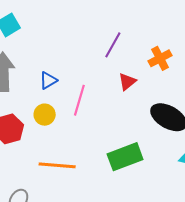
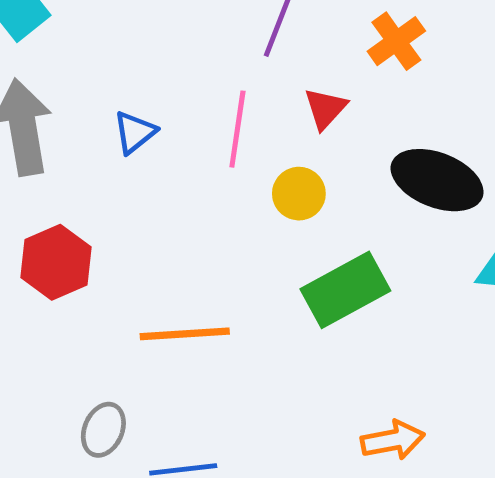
pink line: (79, 100) -> (237, 129), moved
yellow circle: (45, 115) -> (299, 194), moved

